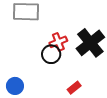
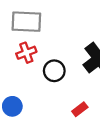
red cross: (58, 42) -> (26, 53), moved

